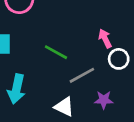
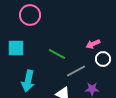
pink arrow: (105, 39) -> (93, 44), turned -88

